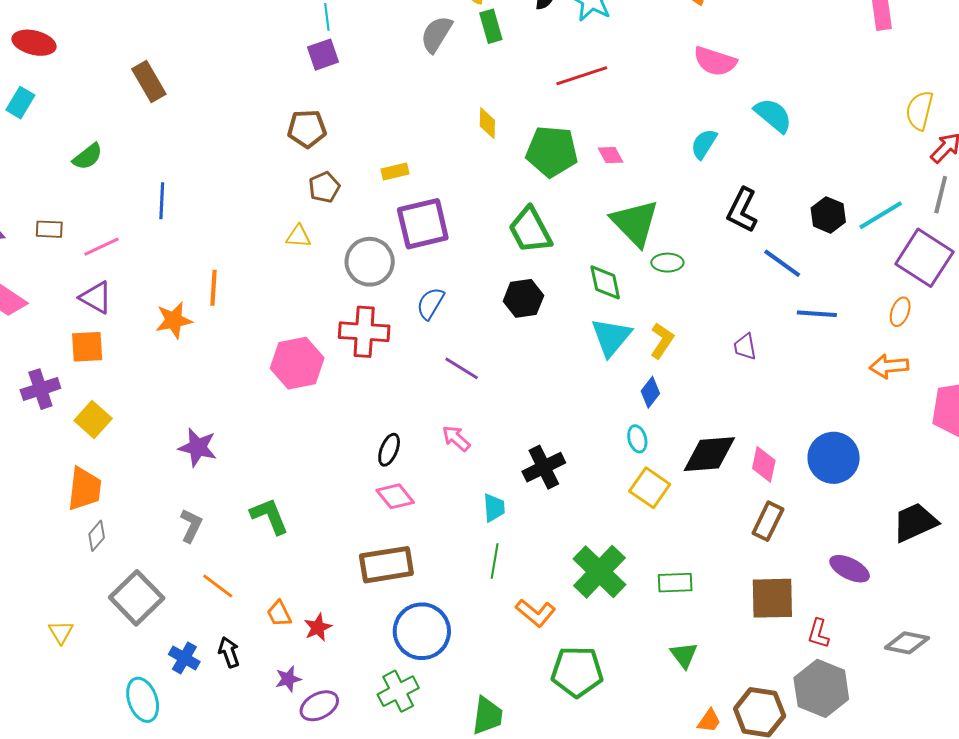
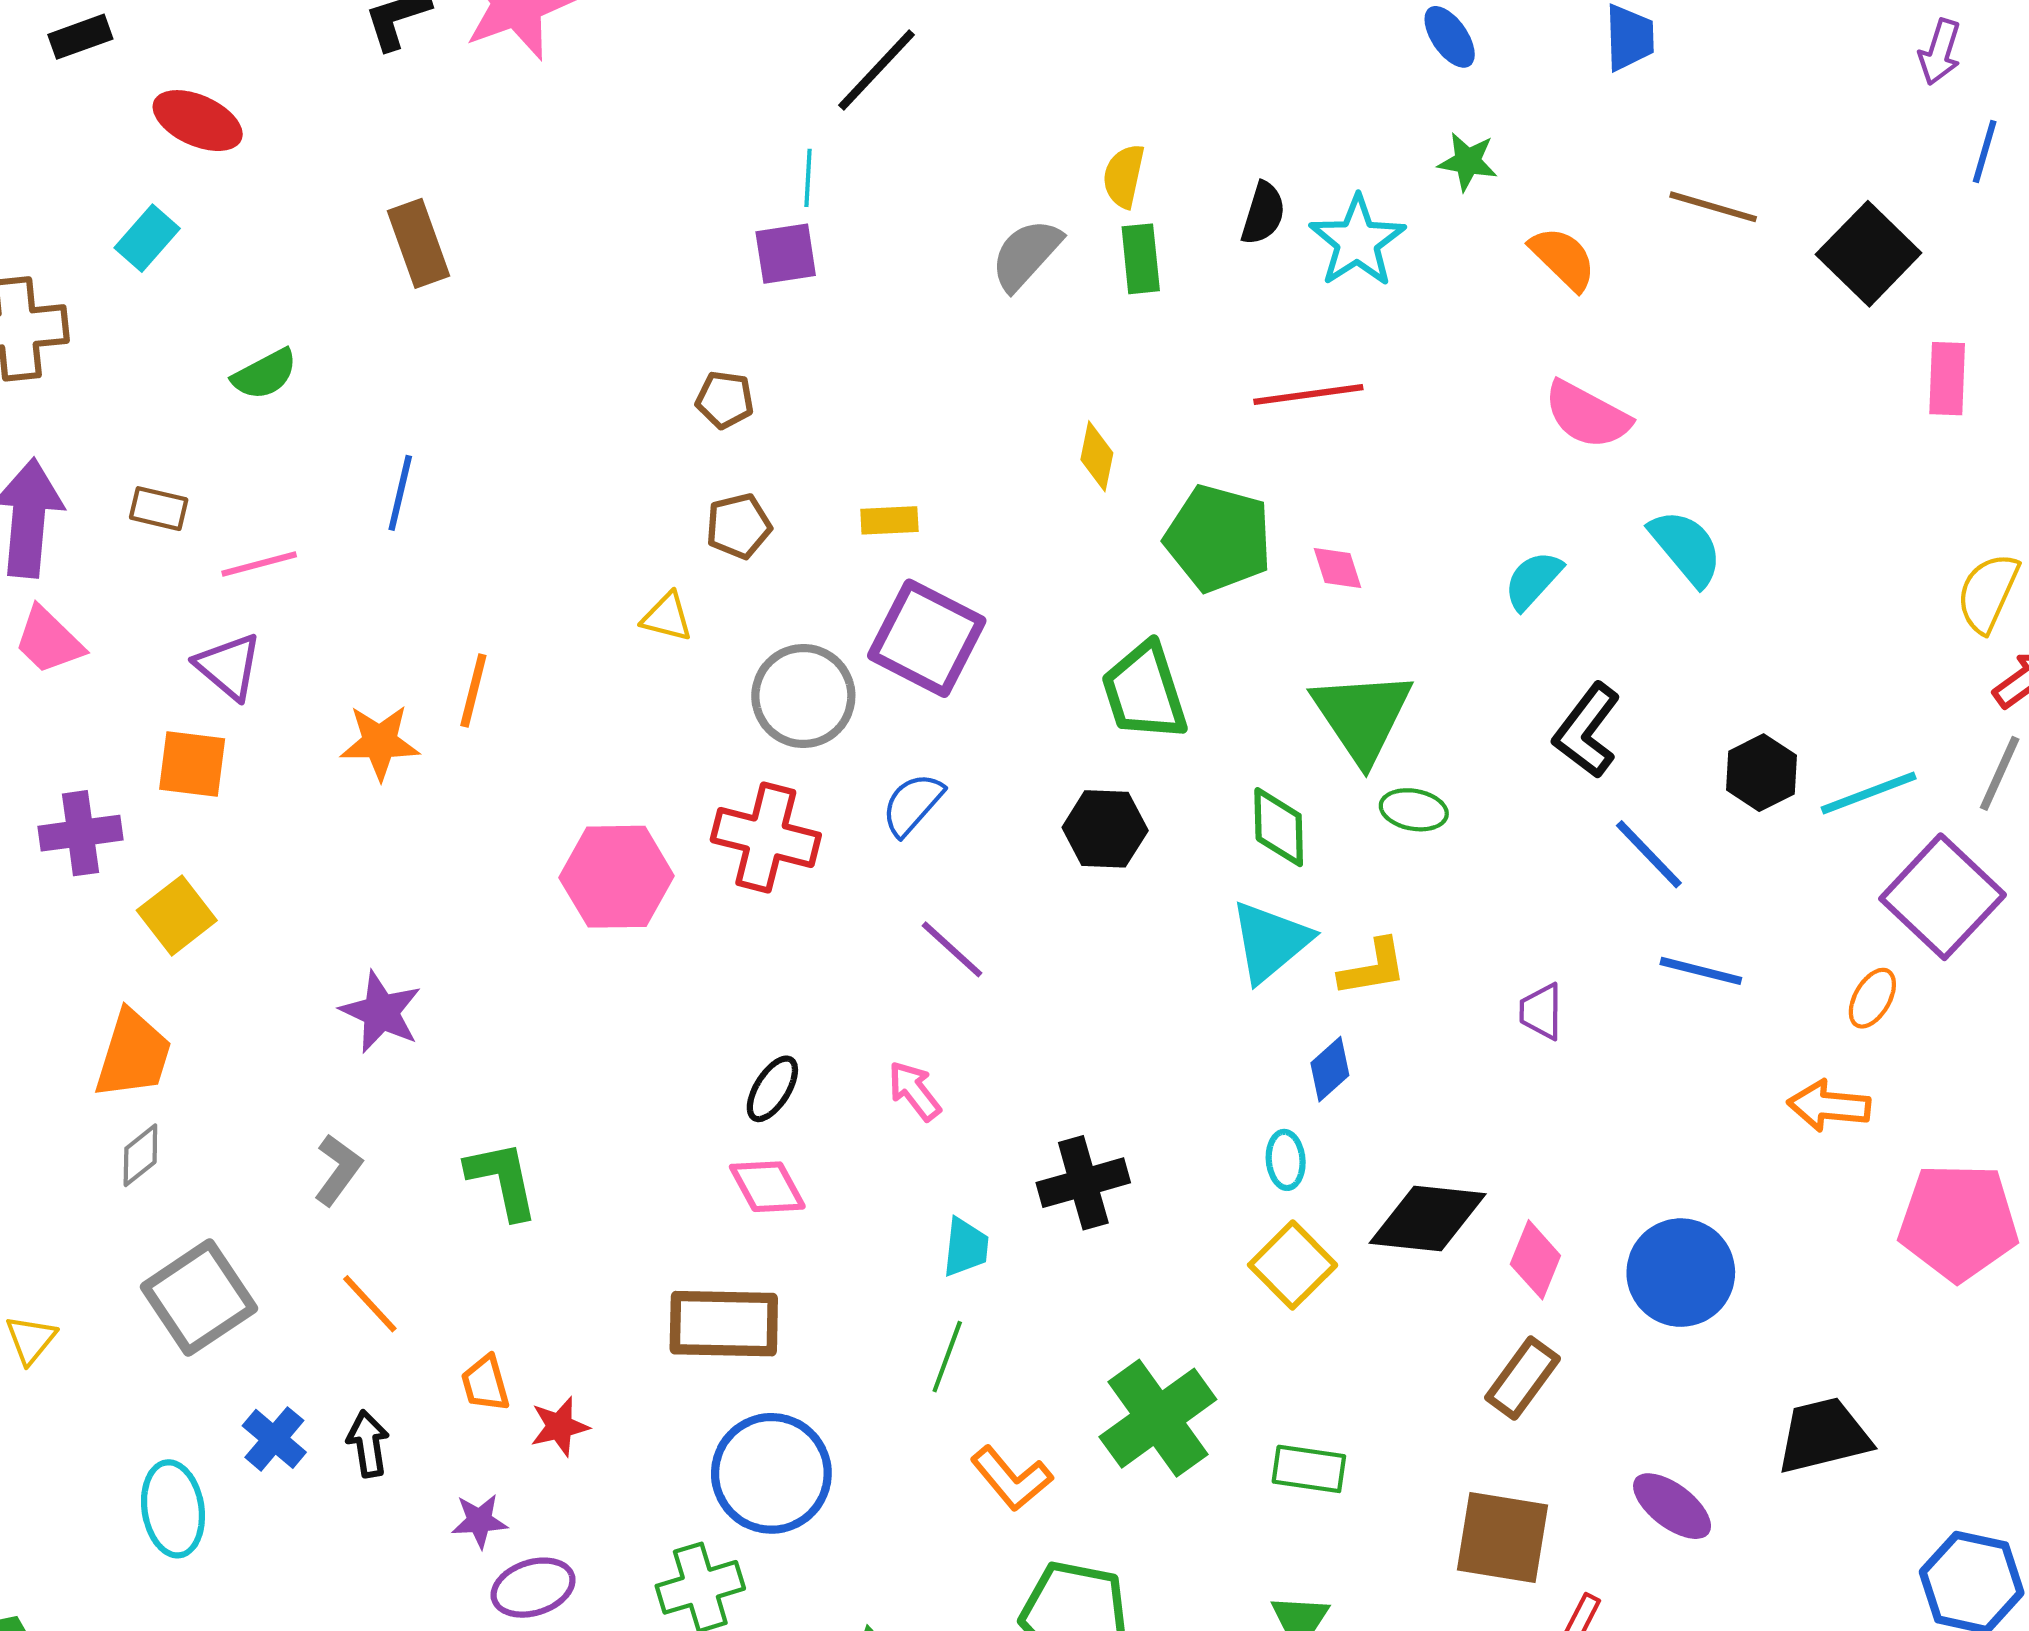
brown pentagon: (307, 129) -> (725, 400), size x0.7
purple square: (423, 224) -> (927, 638), turned 30
yellow L-shape: (662, 341) -> (1373, 968), turned 36

